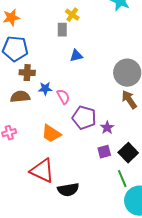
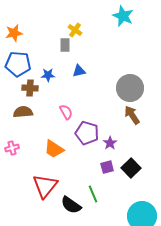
blue star: (45, 89) -> (48, 75), moved
red triangle: (42, 171) -> (45, 186), turned 44
green line: (122, 179) -> (93, 194), moved
black semicircle: (68, 190) -> (71, 205), turned 45

